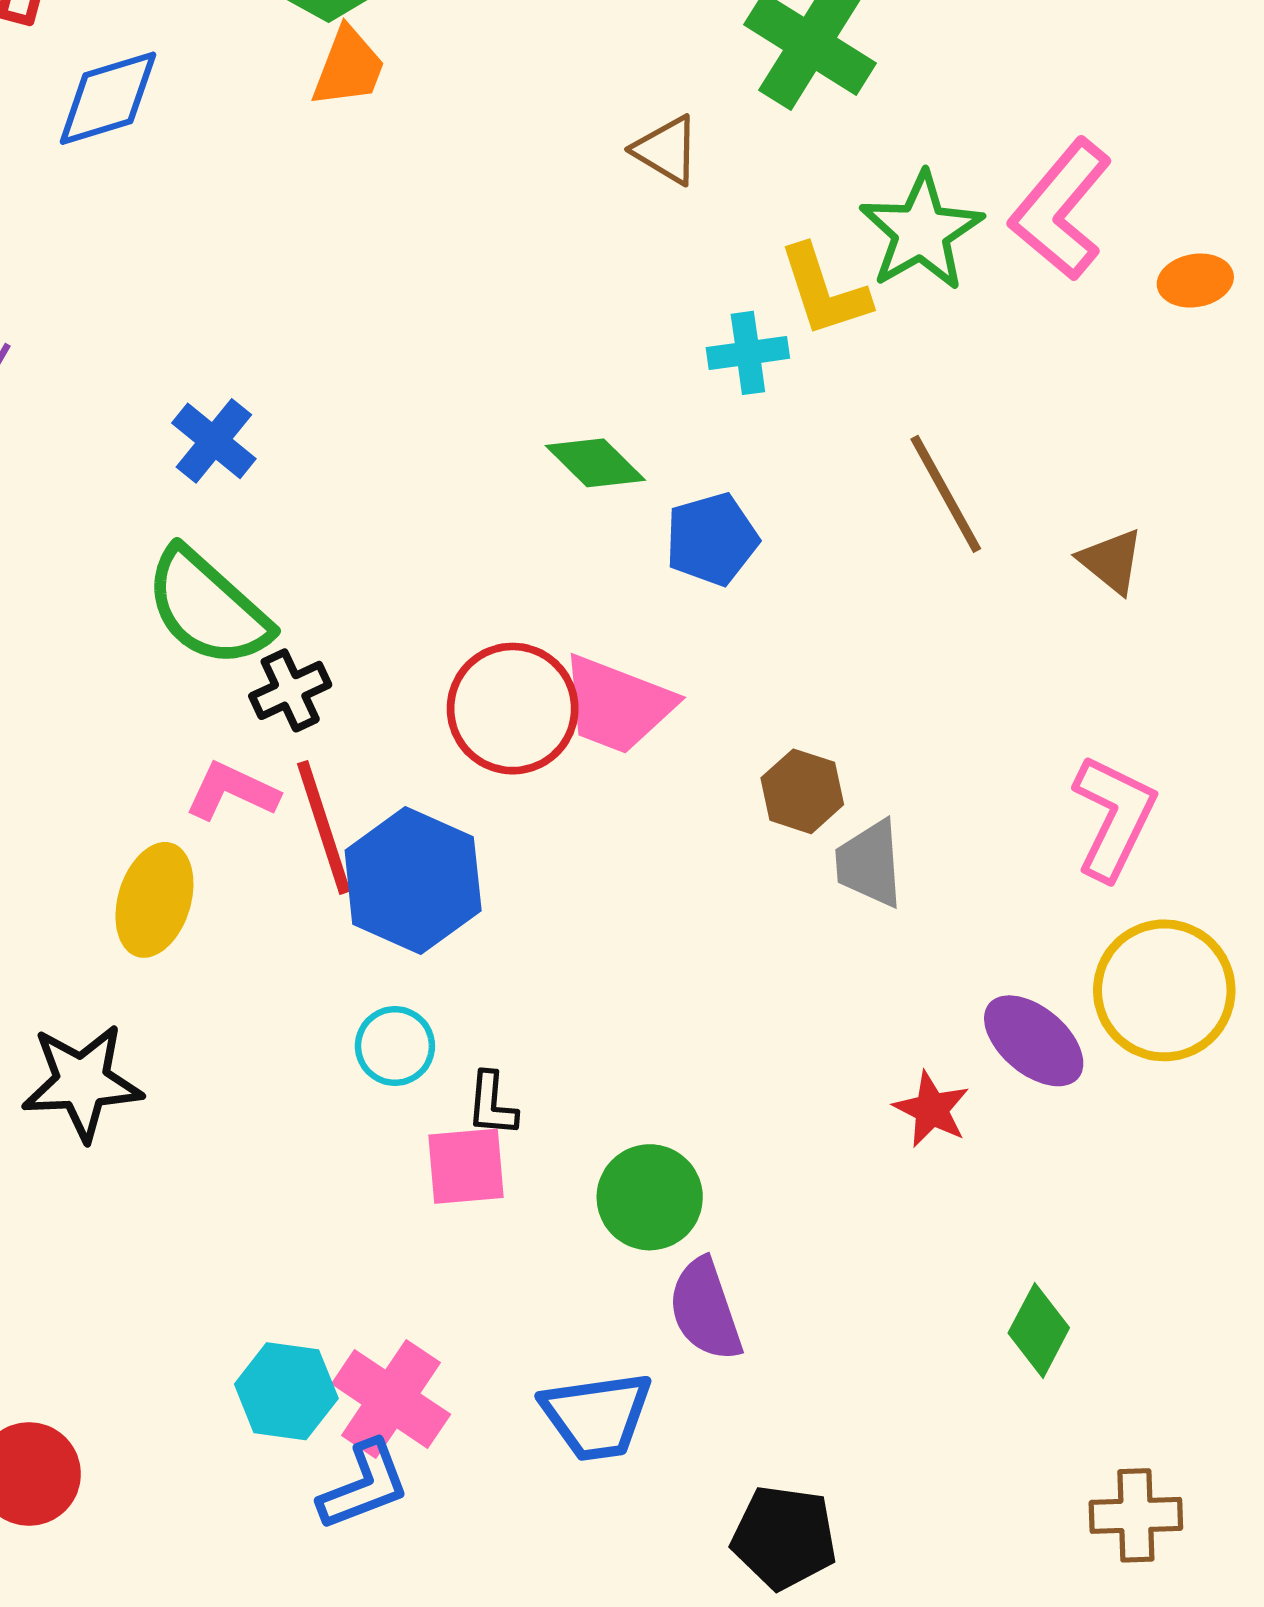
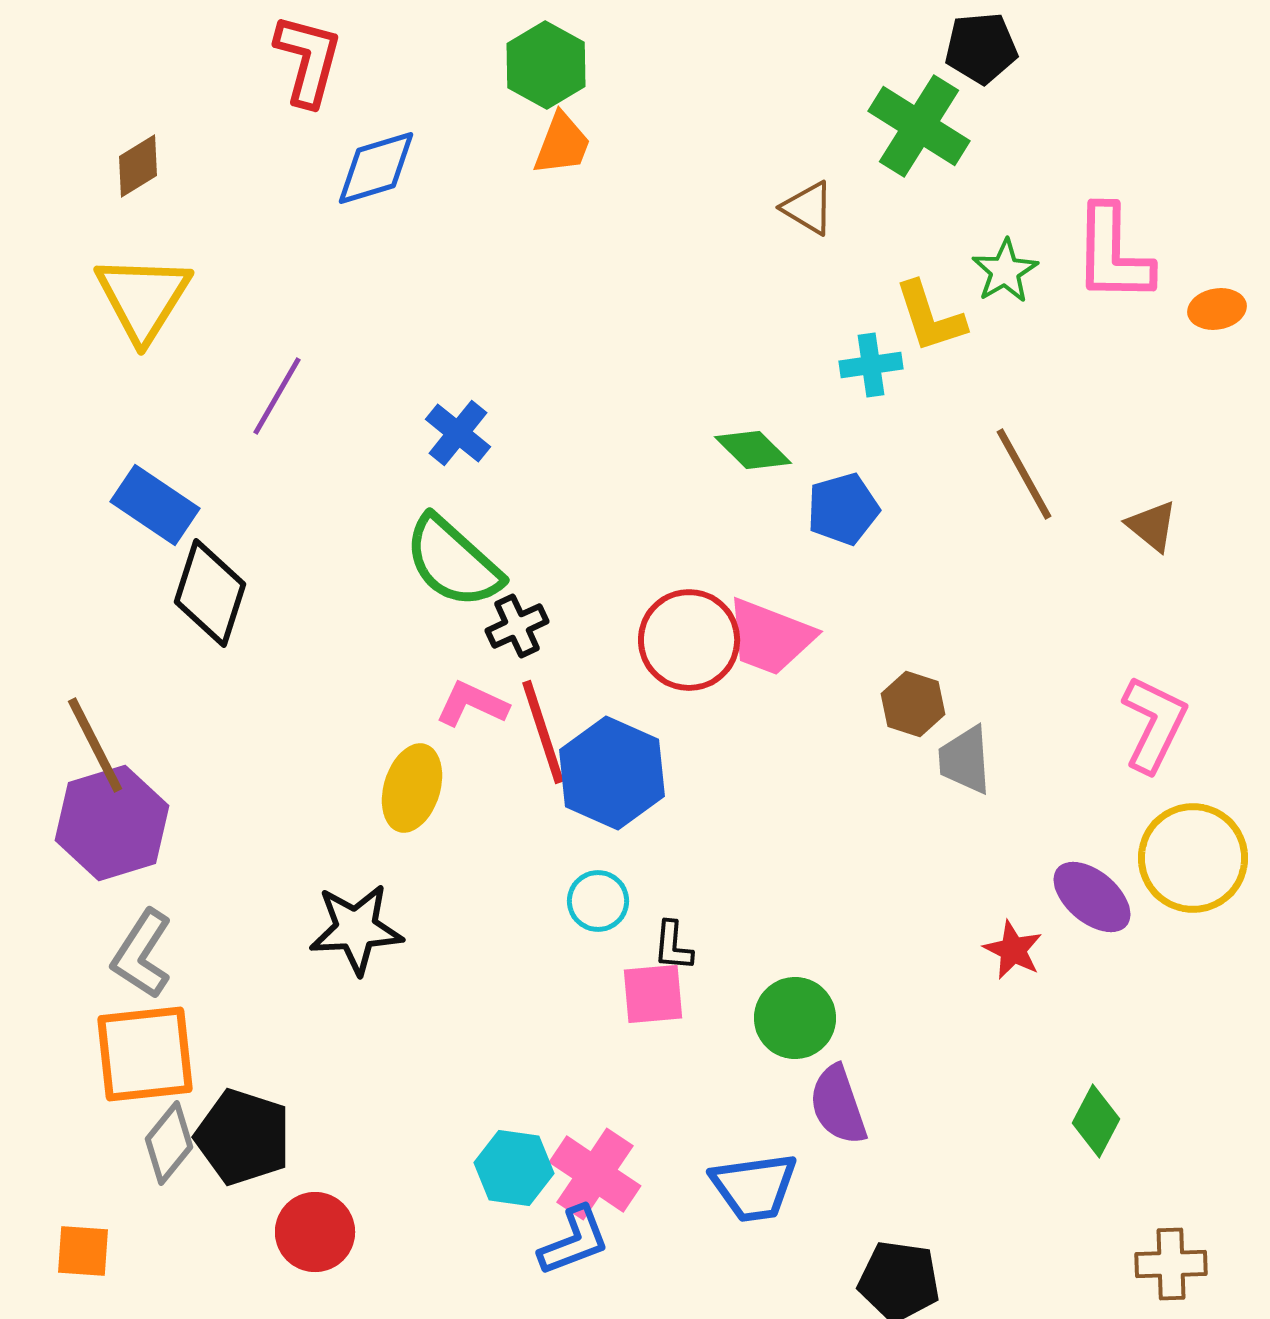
pink L-shape: (1061, 209) -> (1113, 254), turned -39
green star: (921, 231) -> (1005, 271), size x0.7

